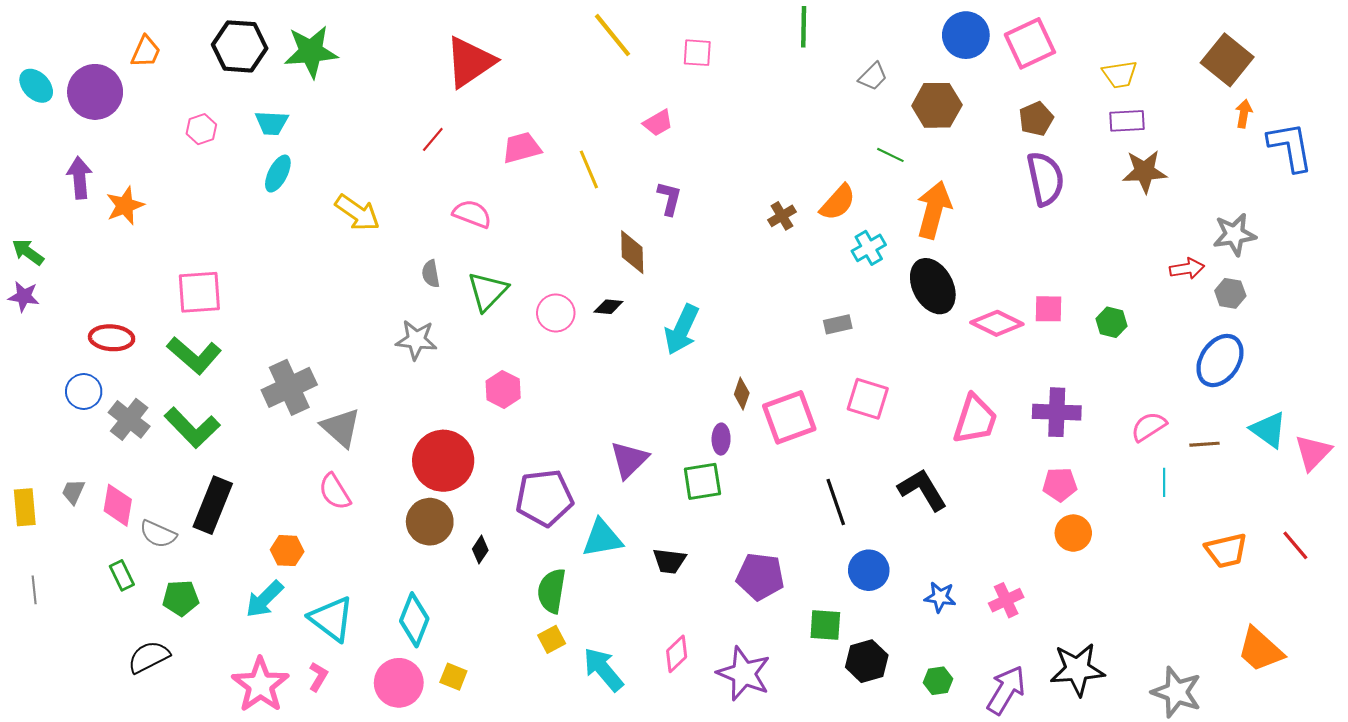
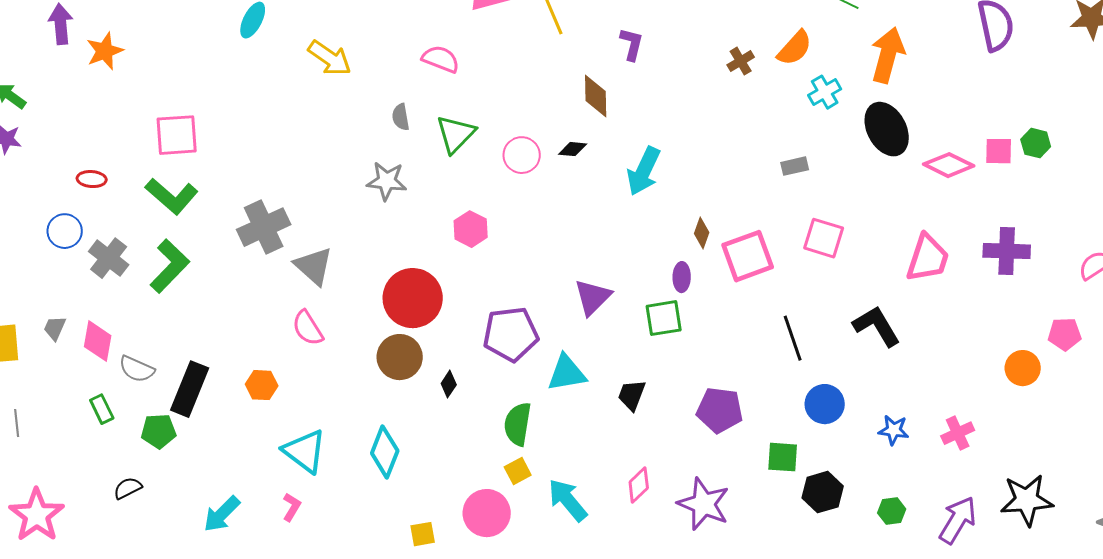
green hexagon: (1112, 322) -> (1036, 143), moved
red ellipse: (112, 338) -> (92, 179), size x0.7
green L-shape: (192, 428) -> (170, 266), turned -92
pink pentagon: (1060, 484) -> (1065, 334), moved
black rectangle: (213, 505) -> (190, 389), moved
black trapezoid: (669, 561) -> (632, 395), turned 104
cyan arrow: (264, 599) -> (222, 514), moved
black semicircle: (149, 657) -> (128, 488), size x0.7
yellow square: (453, 677) -> (423, 534), moved, turned -32
pink circle: (399, 683) -> (487, 513), moved
pink star: (260, 685) -> (37, 515), moved

